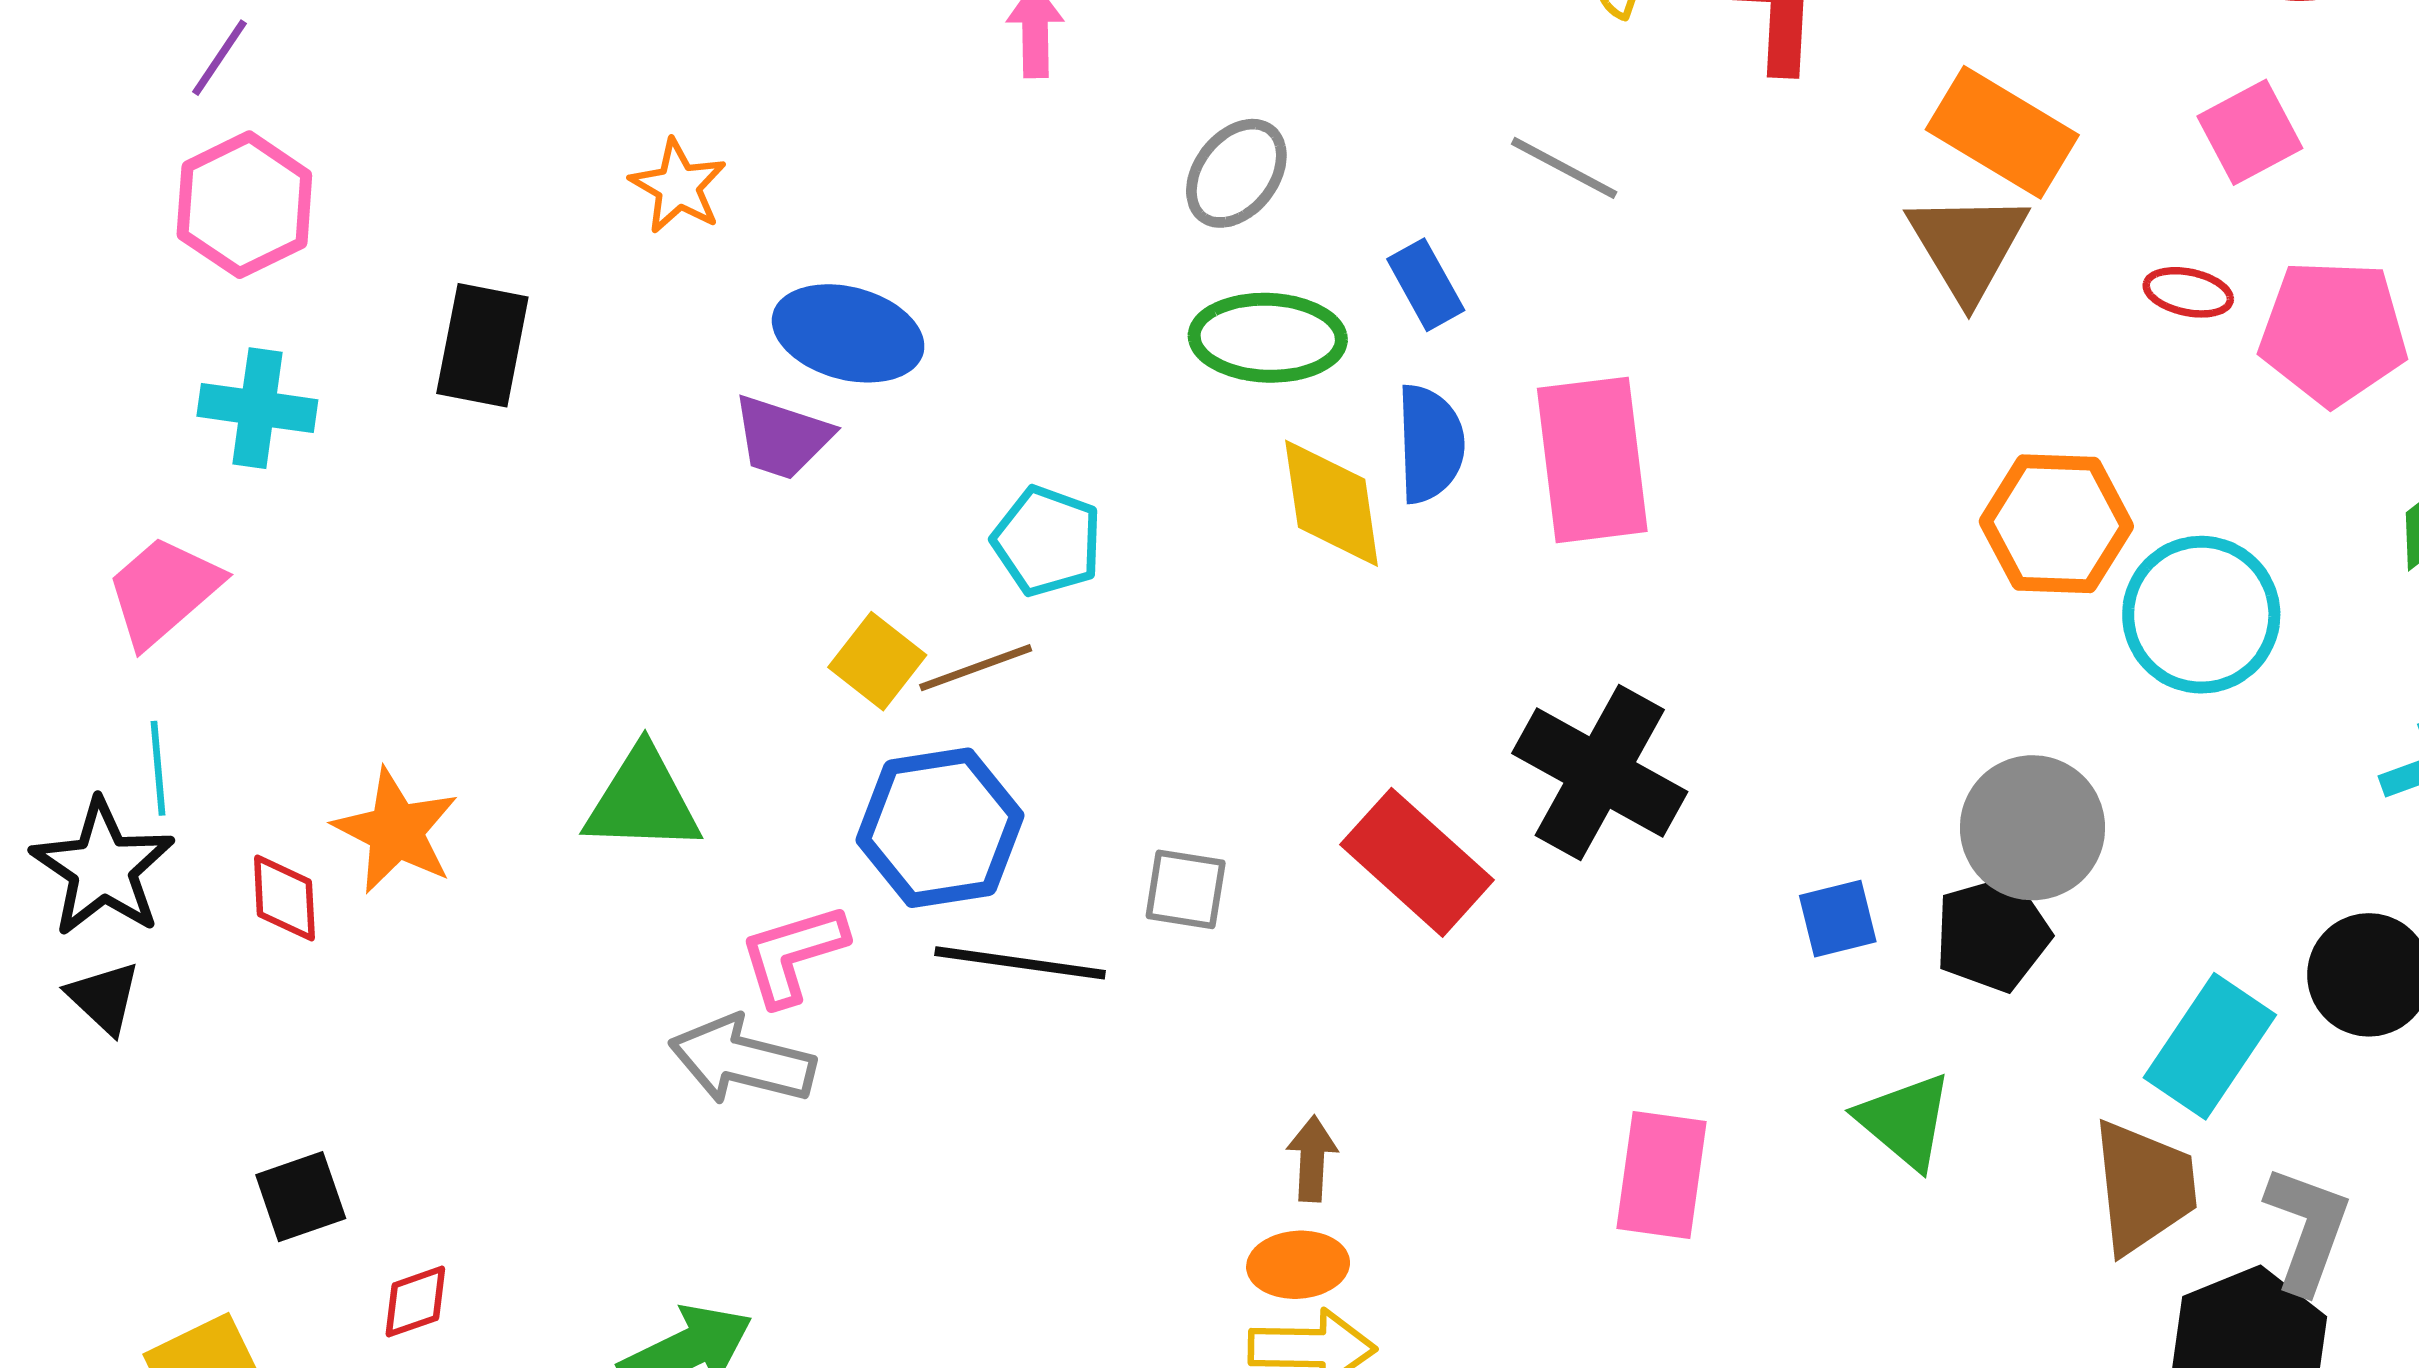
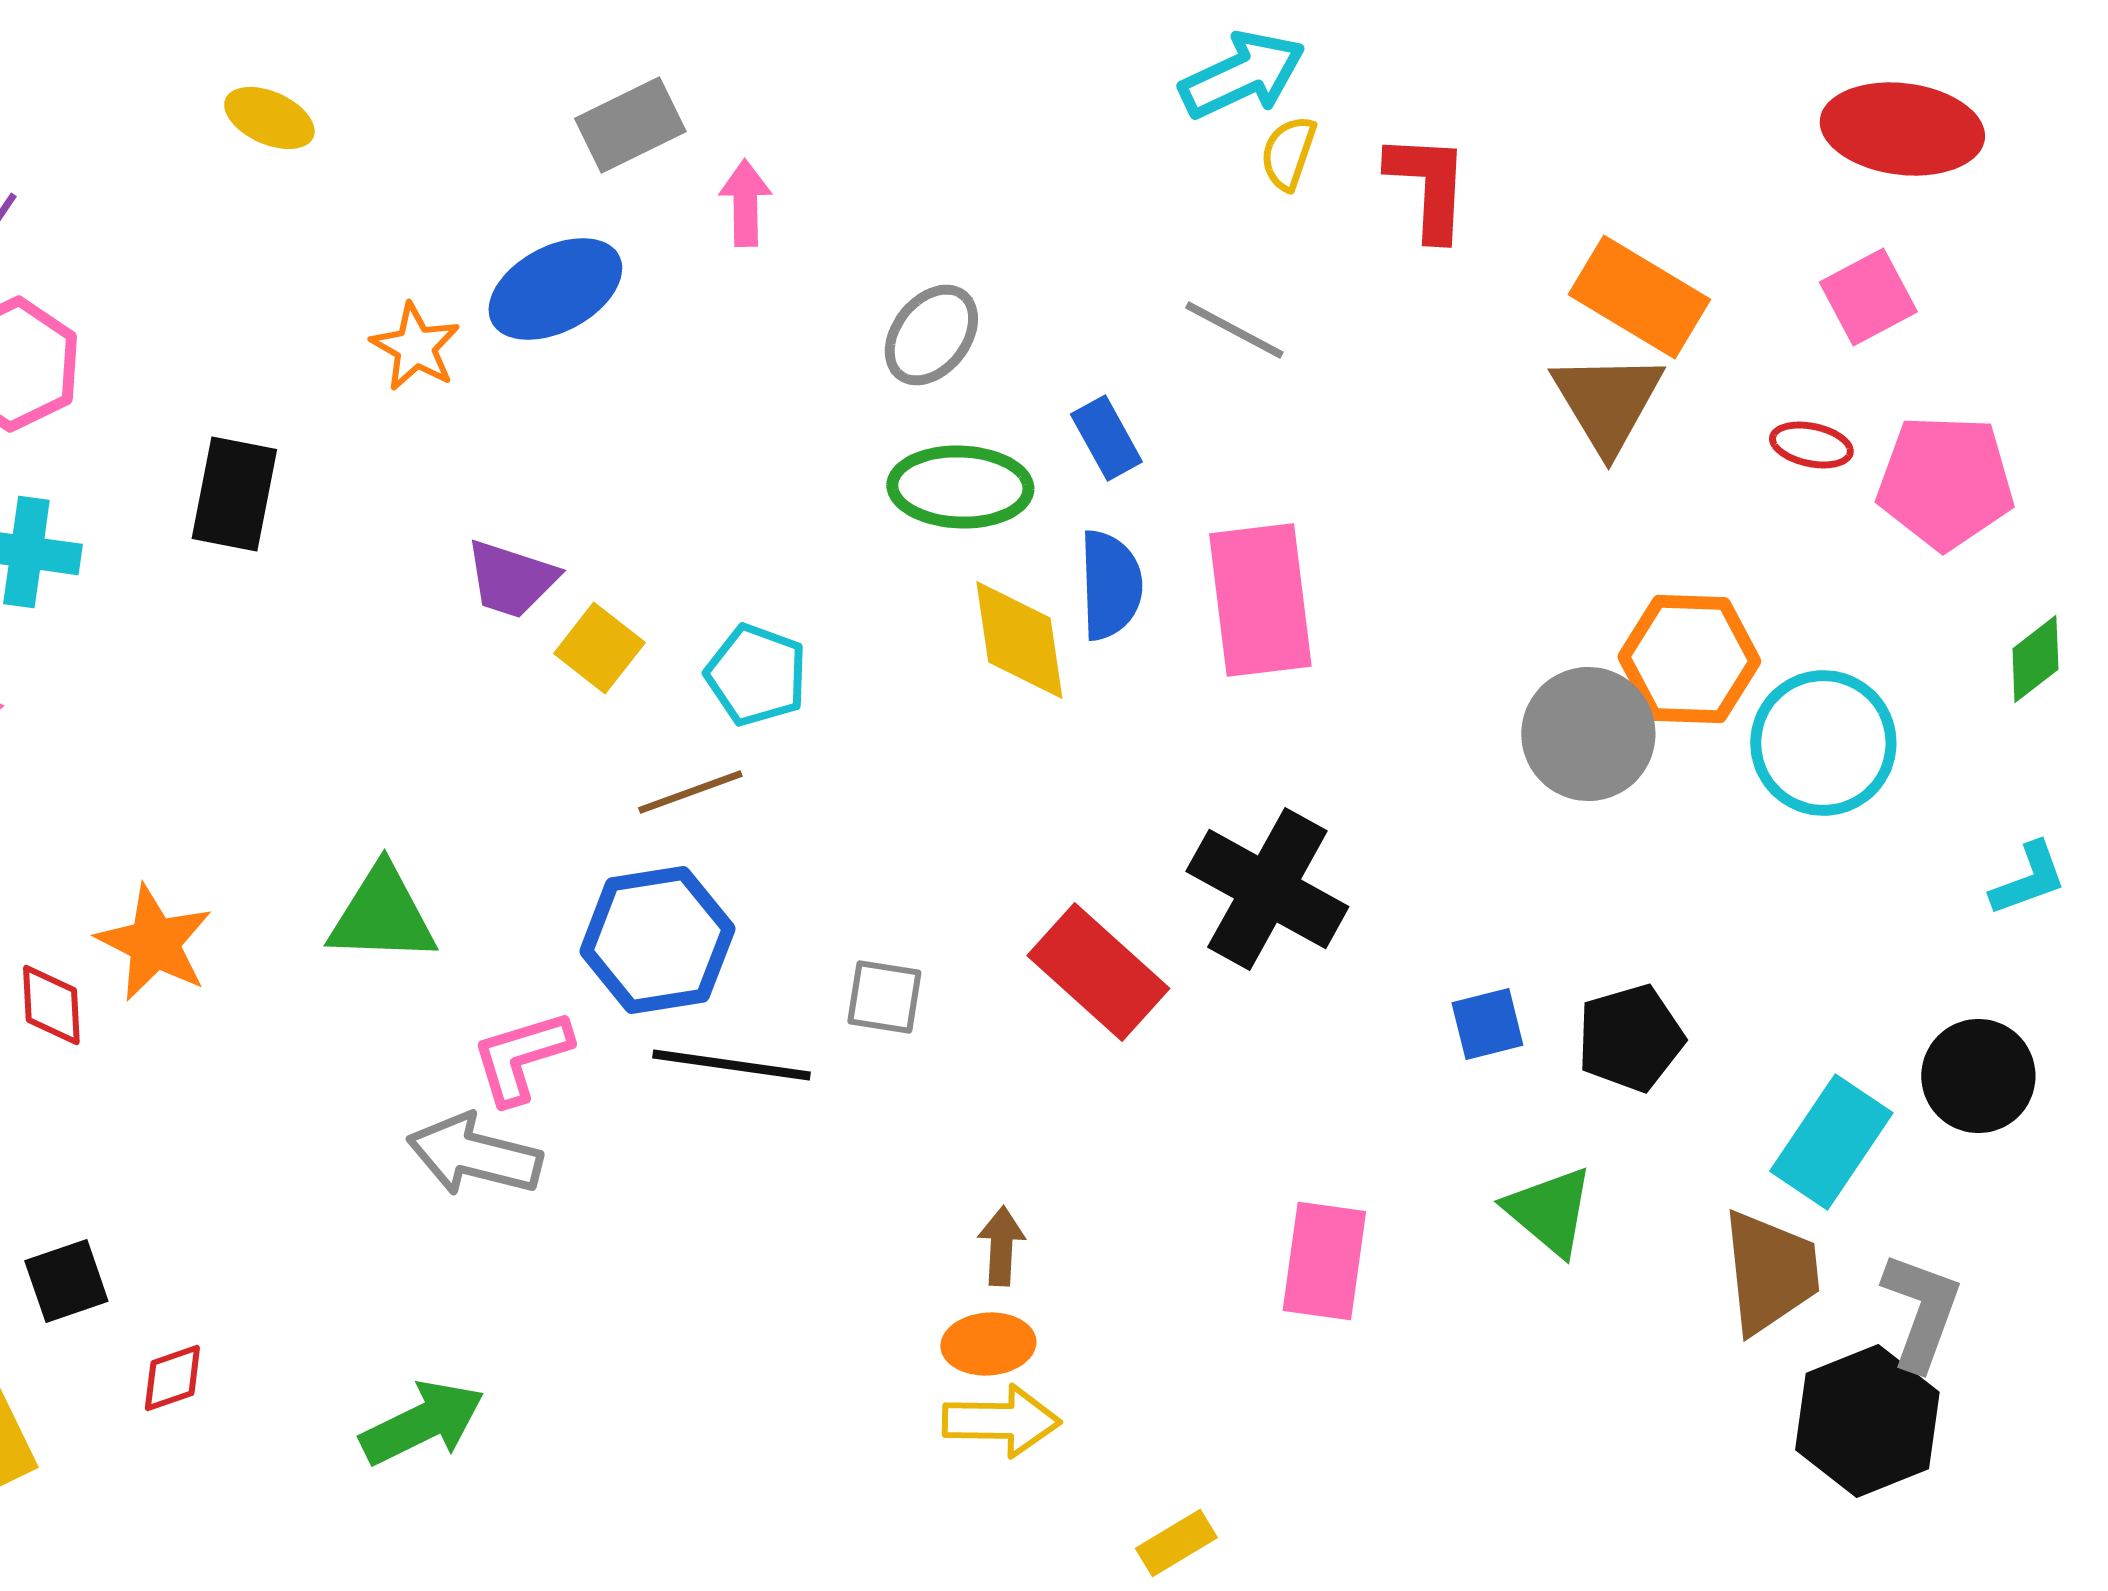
blue ellipse: (848, 333) -> (555, 289), moved, turned -43
yellow square: (877, 661) -> (599, 648), moved
gray circle: (2033, 828) -> (1588, 734), moved

